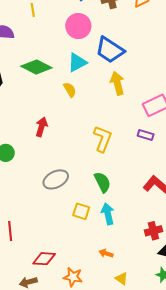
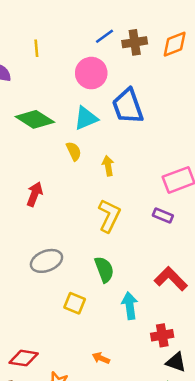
blue trapezoid: (110, 50) -> (128, 106), turned 32
yellow arrow: (117, 83) -> (108, 166), moved, size x0.7
cyan arrow: (108, 214) -> (130, 306), moved

